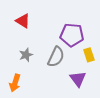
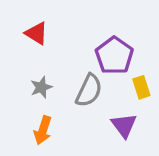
purple pentagon: (72, 35) -> (114, 56), turned 30
orange arrow: (15, 83) -> (43, 130), moved

